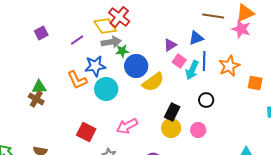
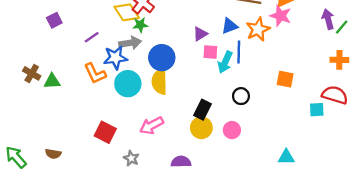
purple line: (77, 40) -> (92, 37), moved
gray arrow: (111, 42) -> (130, 43), moved
green star: (122, 51) -> (140, 25), moved
pink square: (179, 61) -> (210, 52), turned -32
orange star: (229, 66) -> (258, 29), moved
yellow semicircle: (153, 82) -> (160, 81), moved, turned 125
orange square: (255, 83) -> (285, 79), moved
brown cross: (36, 99) -> (32, 73), moved

